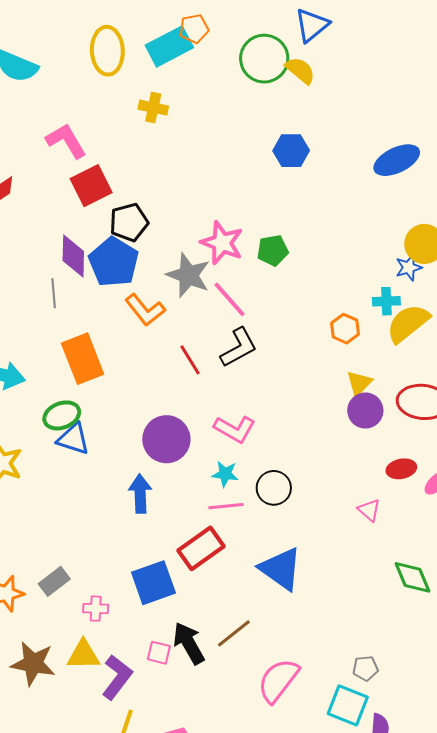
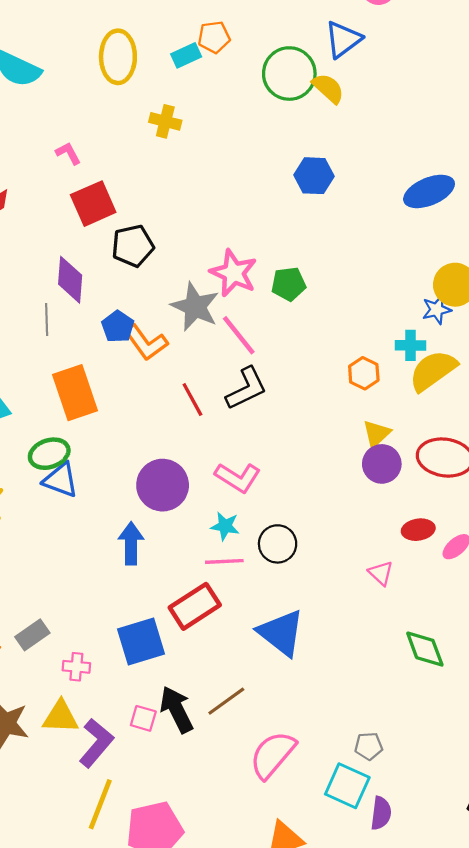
cyan rectangle: (169, 46) -> (186, 55), size x0.6
pink L-shape: (66, 141) -> (68, 153), size x0.6
blue pentagon: (114, 262) -> (118, 327), moved, size x0.6

